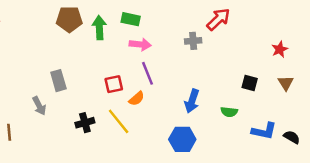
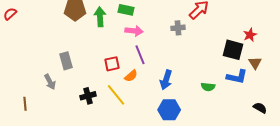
black square: (250, 83) -> (233, 50), moved, size x1.5
blue arrow: (192, 101) -> (166, 80), moved
blue L-shape: (264, 131) -> (237, 77), moved

